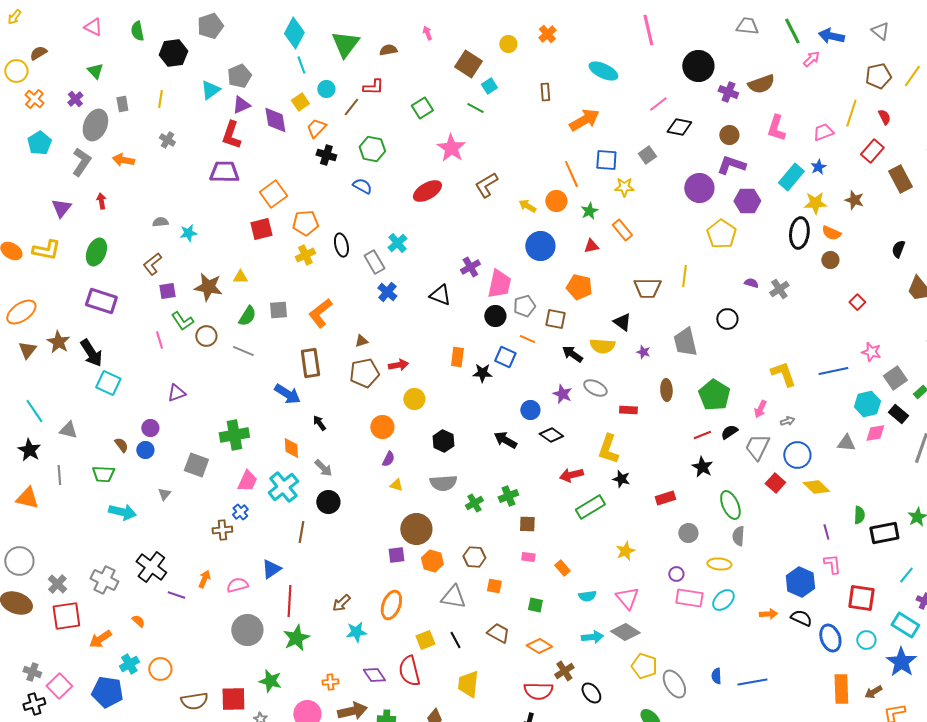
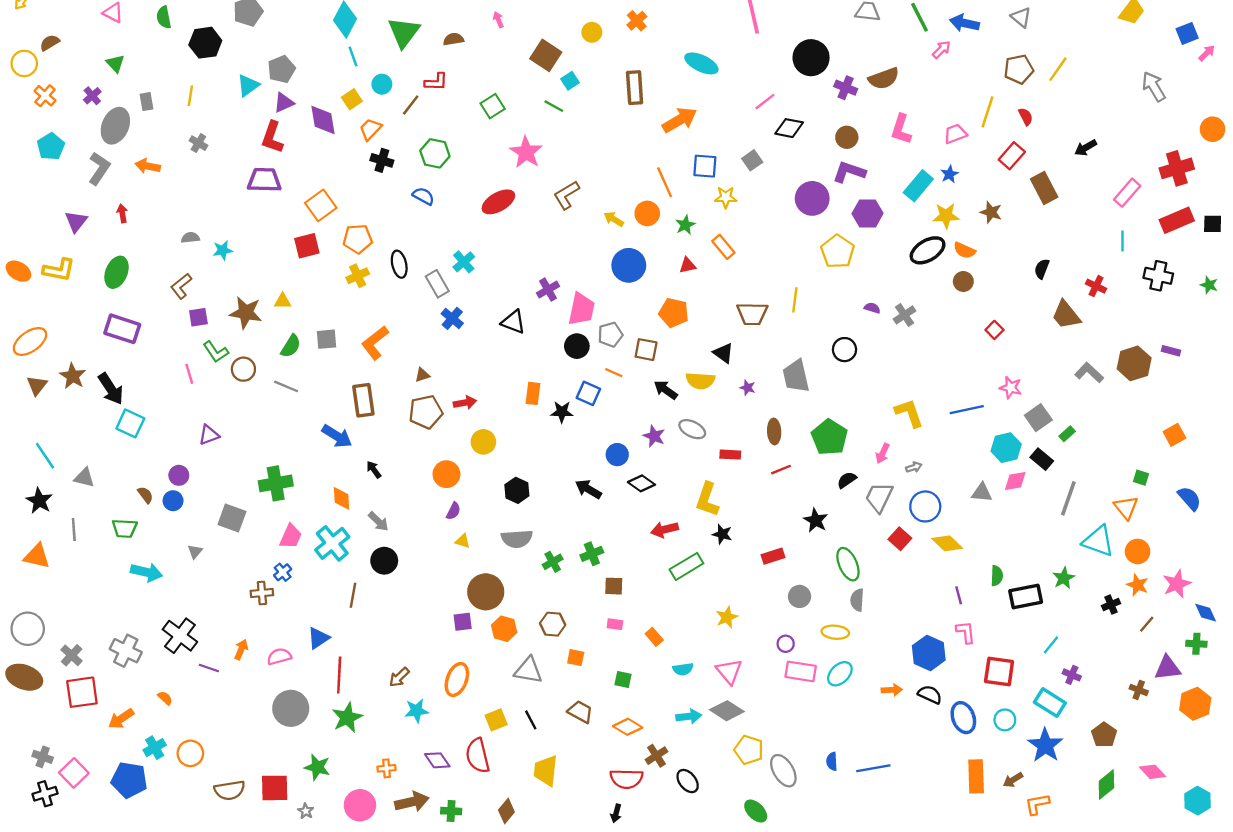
brown rectangle: (545, 92) -> (635, 88), size x1.6
black ellipse: (799, 233) -> (928, 250), turned 52
red line: (702, 435) -> (781, 470), moved

